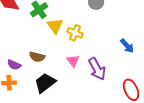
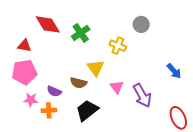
yellow triangle: (55, 26) -> (96, 68), moved
yellow cross: (75, 33) -> (118, 46), moved

